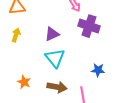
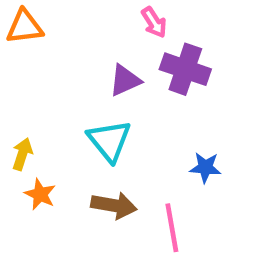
purple triangle: (52, 34) -> (125, 80), moved
yellow arrow: (16, 35) -> (22, 154), moved

